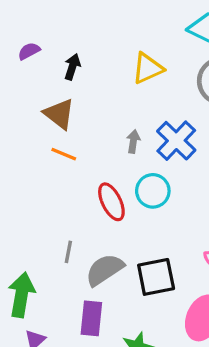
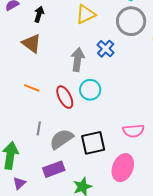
gray arrow: (133, 141) -> (78, 60), size x1.6
blue cross: (176, 141) -> (106, 49), moved, size x0.7
orange line: (64, 154) -> (32, 88), moved
purple rectangle: (91, 318) -> (54, 169), turned 65

